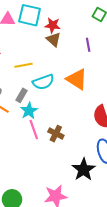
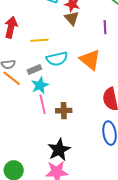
gray rectangle: (22, 95) -> (34, 70), turned 32
brown cross: (56, 134) -> (64, 111), turned -35
black star: (84, 170) -> (59, 150), moved

